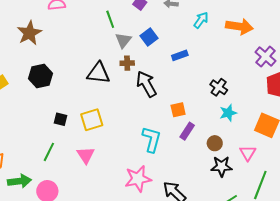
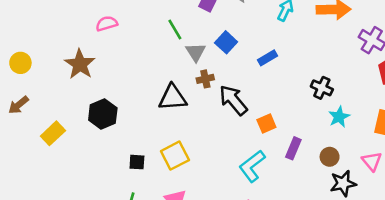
orange square: (178, 110) -> (266, 123), moved
cyan L-shape: (152, 139) -> (252, 166), turned -132

